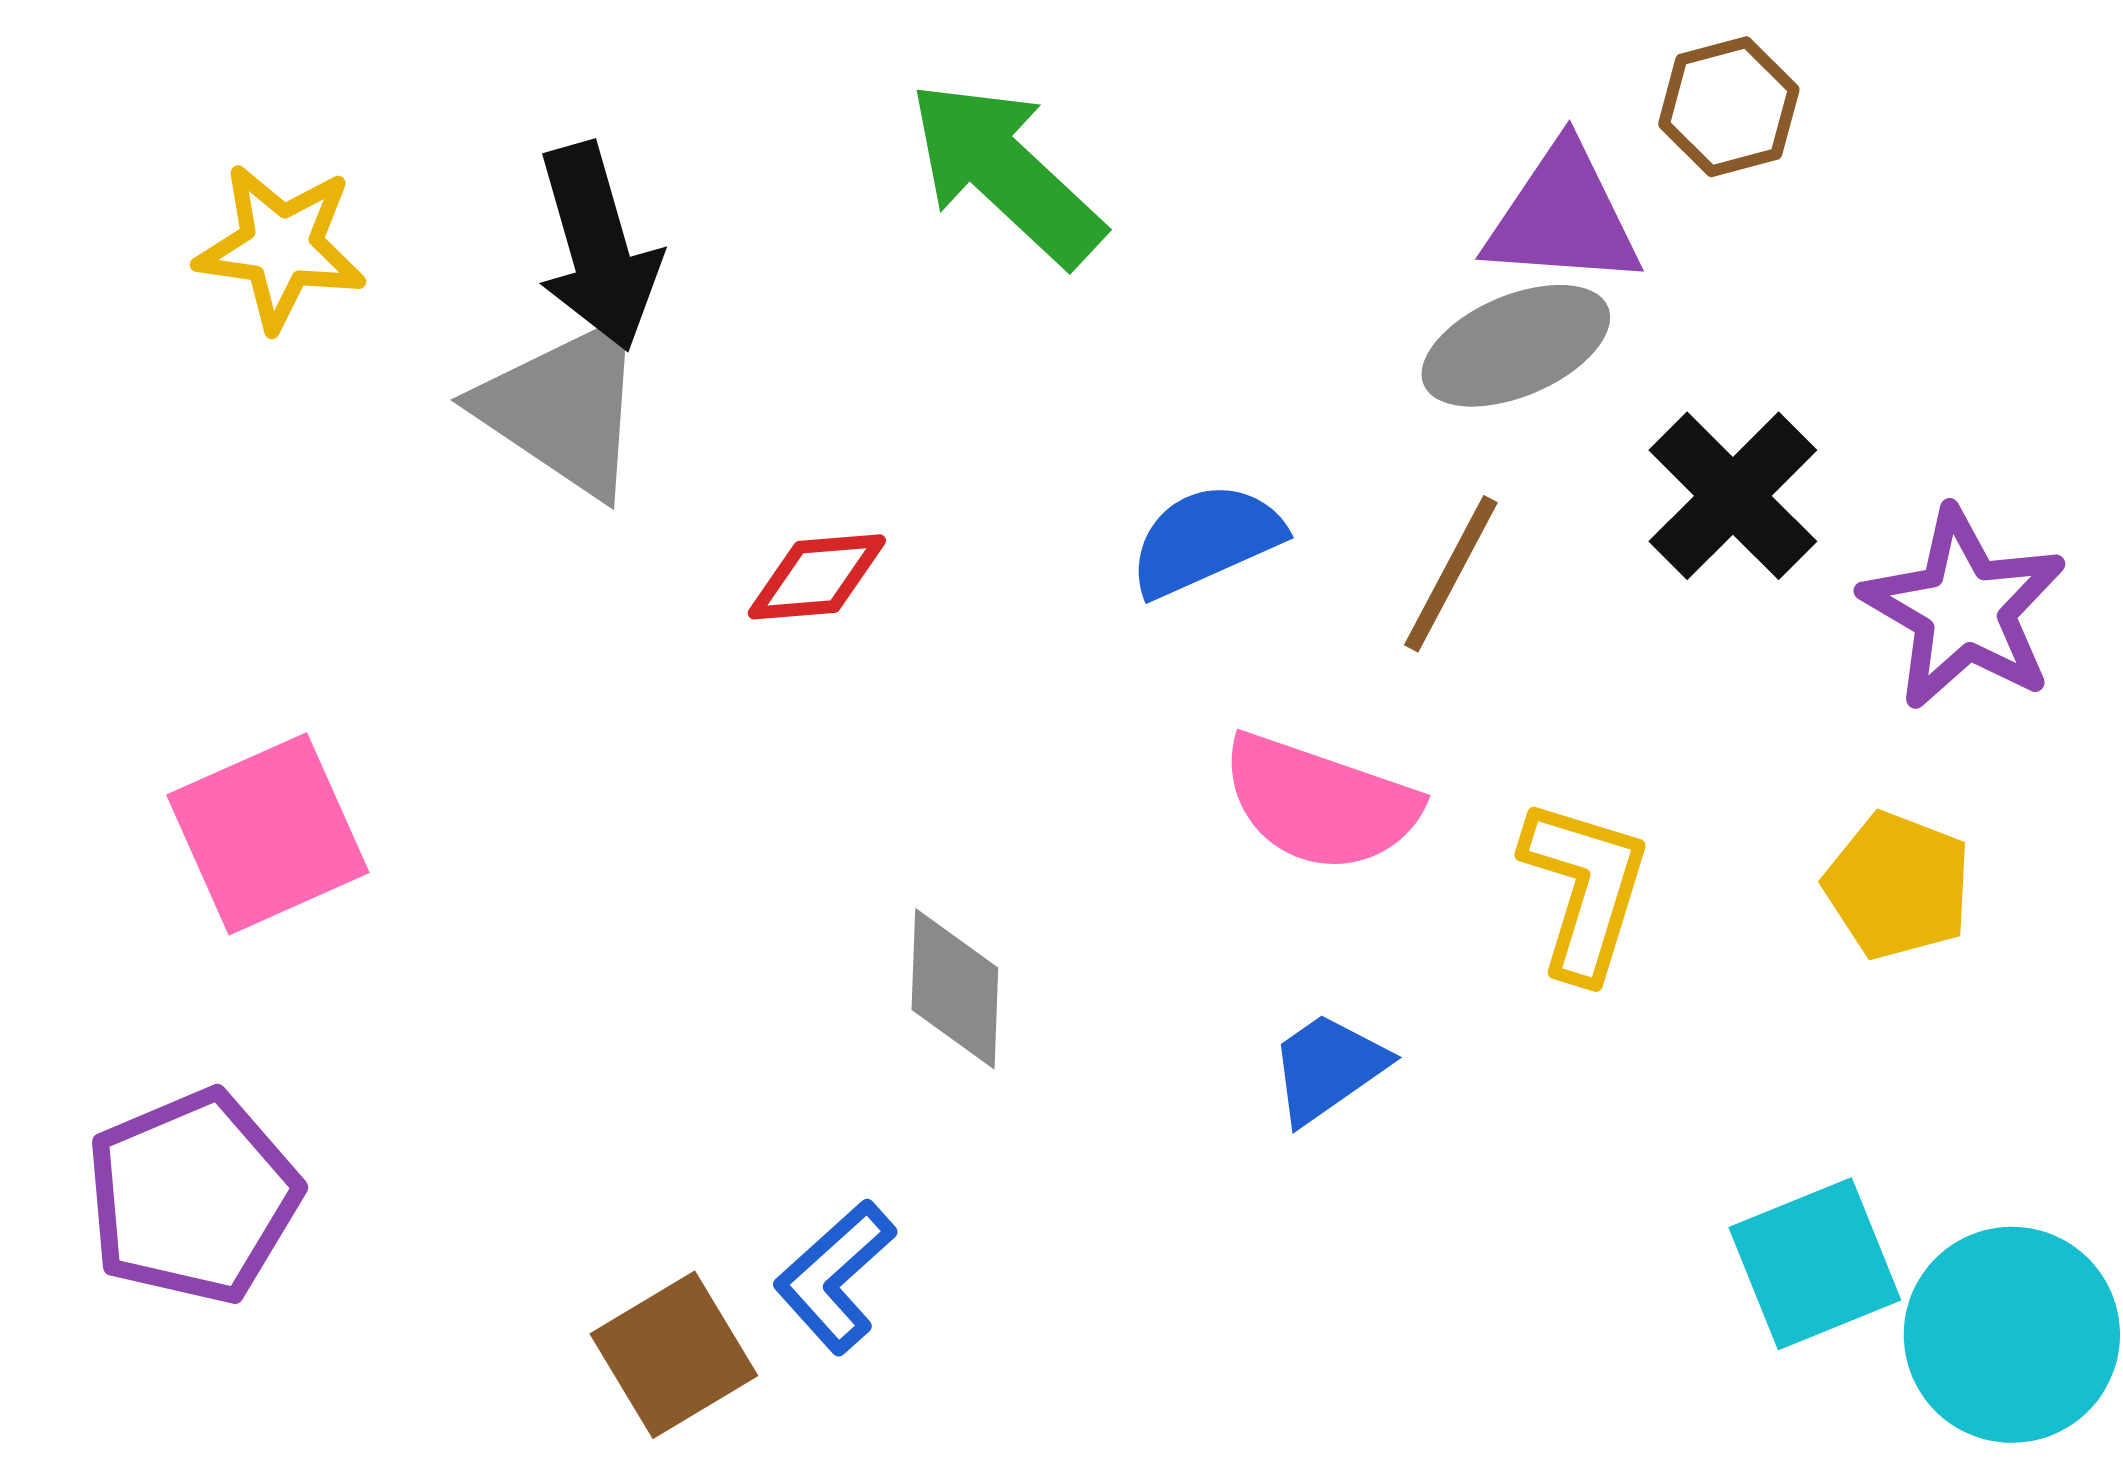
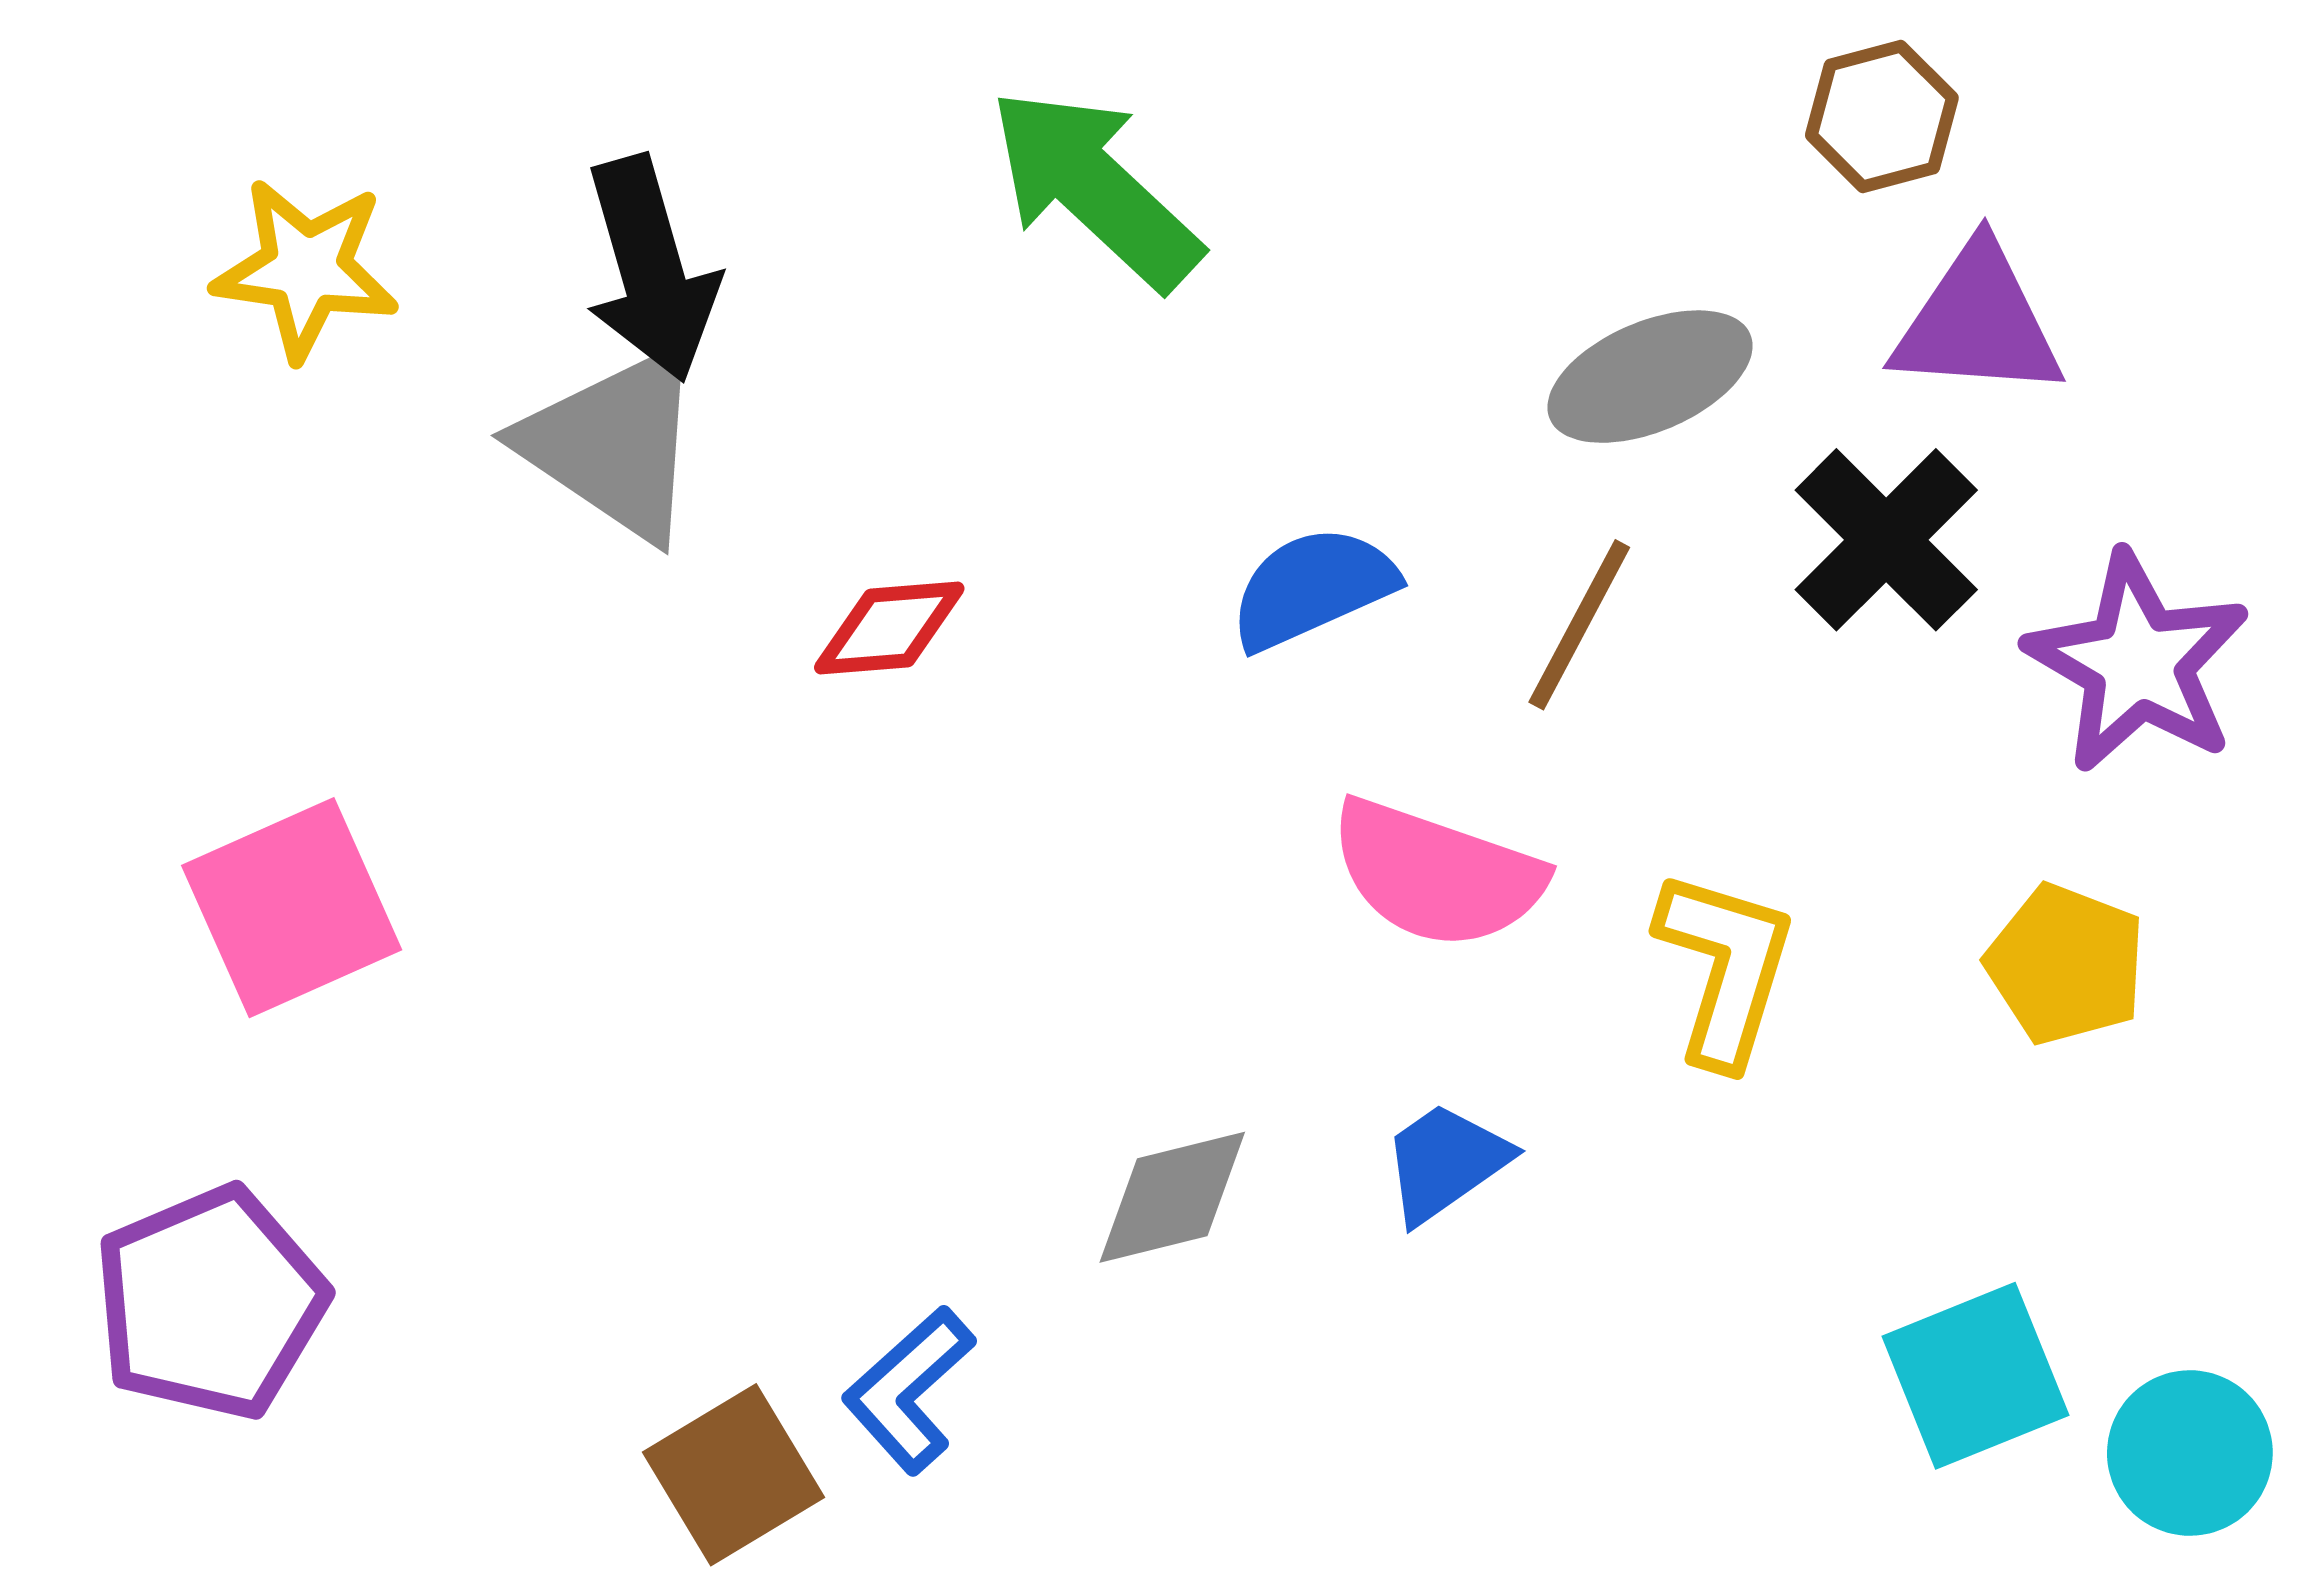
purple triangle: (1563, 217) -> (1978, 322), moved
gray diamond: (955, 989) -> (1172, 1197), moved, turned 74
cyan circle: (2012, 1335) -> (2190, 1453), size x0.7

